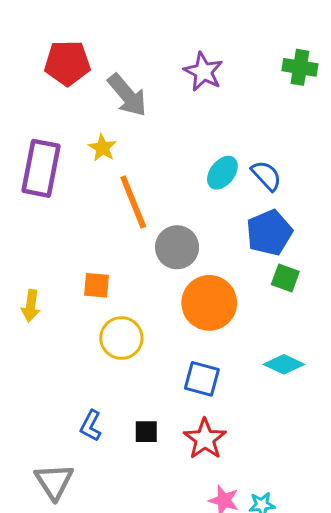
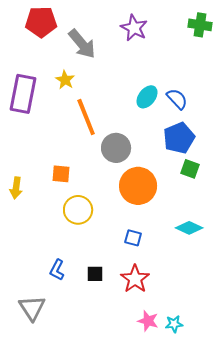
blue square: (202, 379) -> (133, 238), size x0.7

